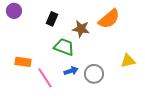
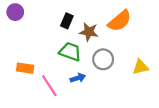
black rectangle: (52, 19) -> (67, 21), moved
gray circle: (94, 74) -> (103, 59), moved

